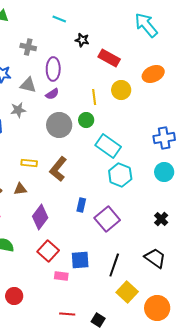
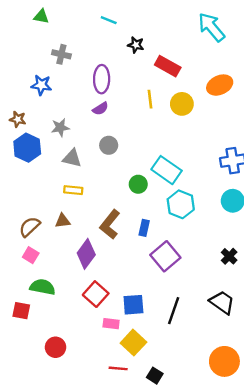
gray cross: (28, 47) -> (61, 54), moved
gray triangle: (28, 85) -> (72, 158), moved
yellow line: (94, 97) -> (150, 99), moved
green circle: (86, 120) -> (138, 184), moved
gray circle: (59, 125) -> (109, 145), size x0.6
brown L-shape: (58, 169) -> (110, 224), moved
blue rectangle: (81, 205) -> (144, 228), moved
yellow square: (127, 292) -> (133, 343), moved

